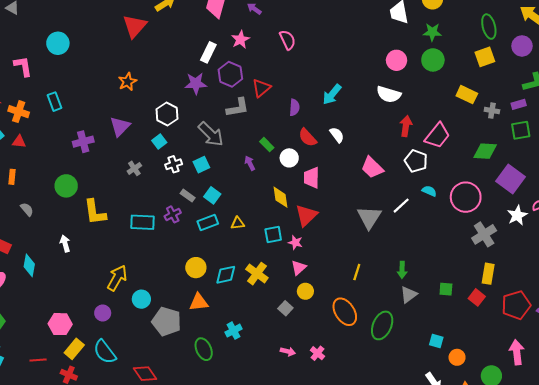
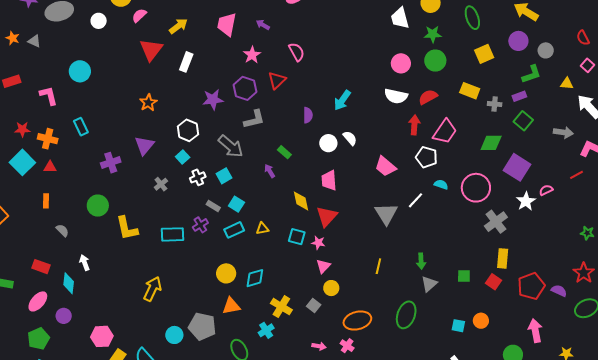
green ellipse: (489, 27) -> (472, 18), moved
white rectangle: (208, 52) -> (186, 62), moved
red triangle: (261, 88) -> (277, 80), moved
green square: (521, 130) -> (523, 121), turned -36
red semicircle: (308, 137) -> (428, 97), moved, turned 108
white circle: (289, 158) -> (328, 143), moved
cyan square: (273, 234) -> (297, 237), turned 30
white arrow: (65, 244) -> (85, 263), moved
yellow cross: (257, 274) -> (281, 307), moved
cyan circle: (141, 299) -> (174, 335), moved
orange ellipse: (345, 312) -> (357, 321), moved, turned -68
purple circle: (103, 313) -> (64, 316), moved
orange circle: (457, 357) -> (481, 321), moved

